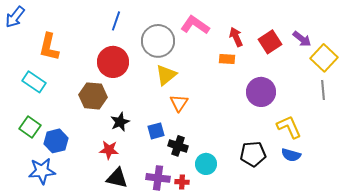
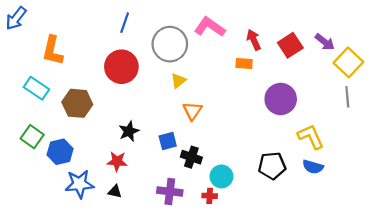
yellow triangle: (166, 75) -> (178, 81), size x0.7
brown hexagon: (93, 96) -> (77, 103), moved
blue star: (42, 171) -> (79, 184), moved
black triangle: (117, 178) -> (115, 192), moved, size x0.6
red cross: (182, 182) -> (210, 196), moved

